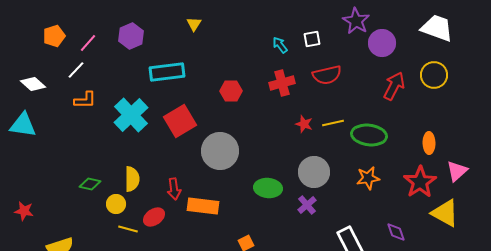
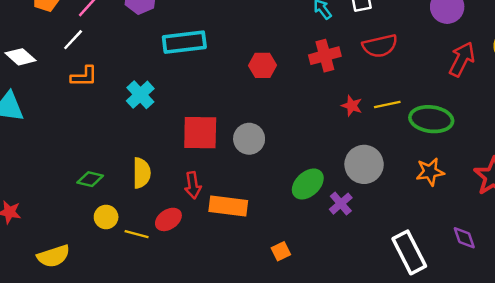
cyan cross: (131, 115) -> (140, 95), size x0.7
red square: (180, 121) -> (200, 133), moved, turned 32
gray circle: (220, 151) -> (249, 139), size x0.7
green ellipse: (268, 188) -> (308, 184), turned -48
yellow circle: (116, 204) -> (106, 217), moved
purple cross: (307, 205) -> (341, 204), moved

